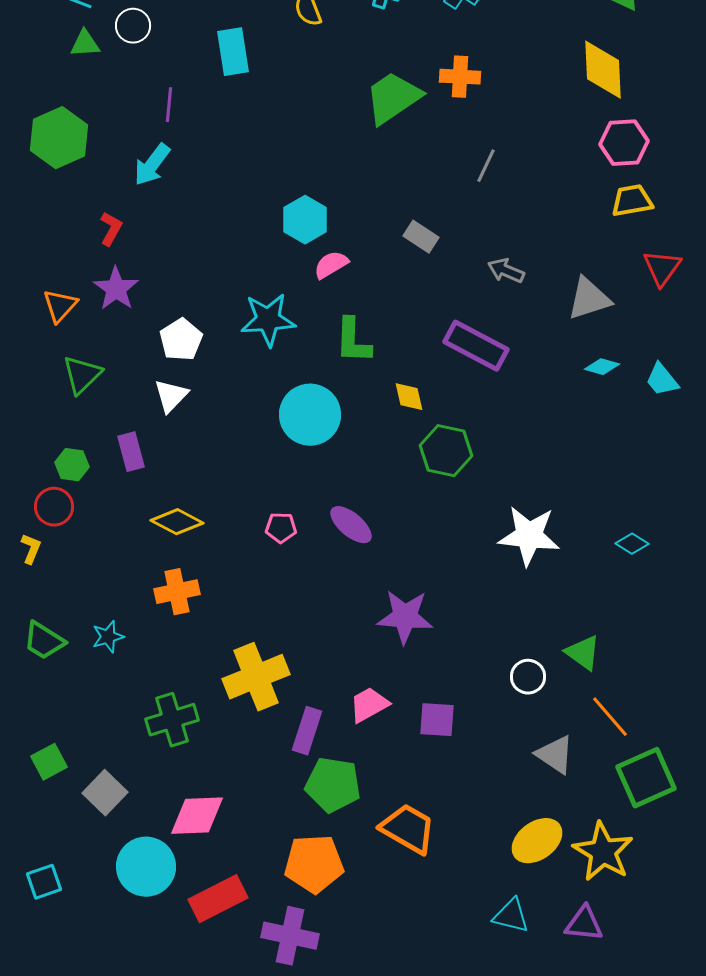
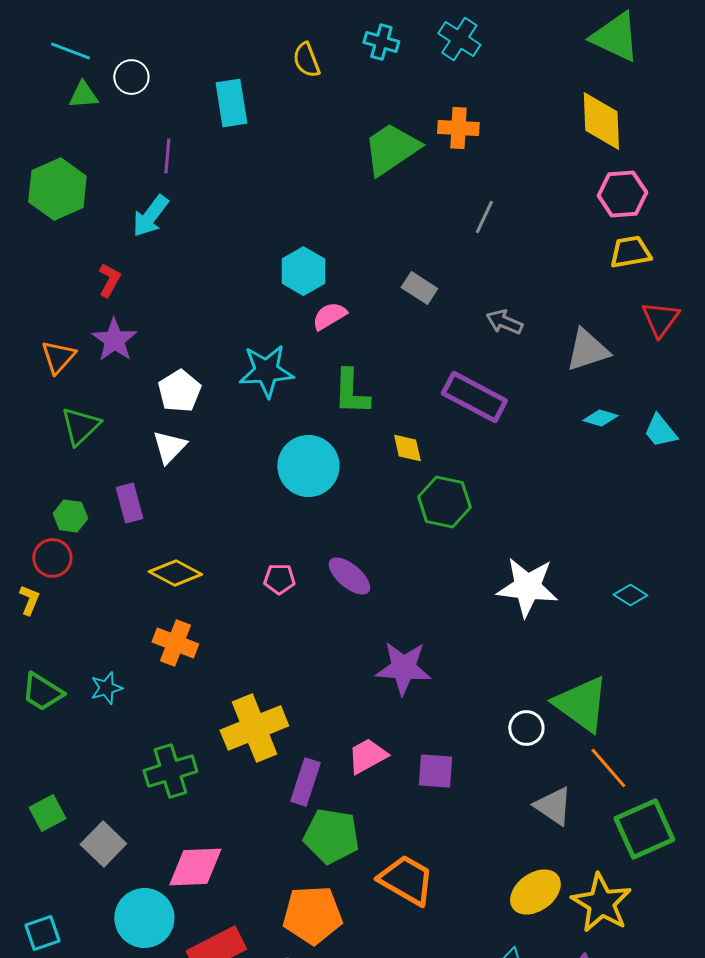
orange cross: (177, 592) -> (175, 643), turned 33
green triangle: (583, 653) -> (581, 704), size x1.6

